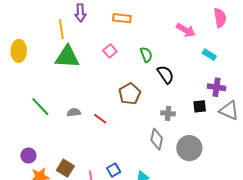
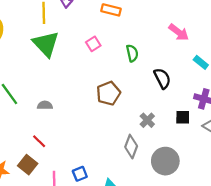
green triangle: (67, 57) -> (46, 44), turned 36
black semicircle: (166, 74) -> (162, 78), moved
gray cross: (168, 113) -> (147, 120), turned 32
red line: (100, 119) -> (39, 141), moved

